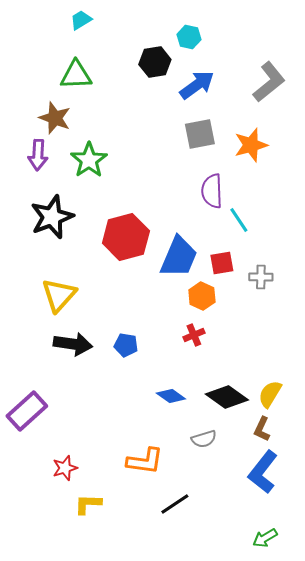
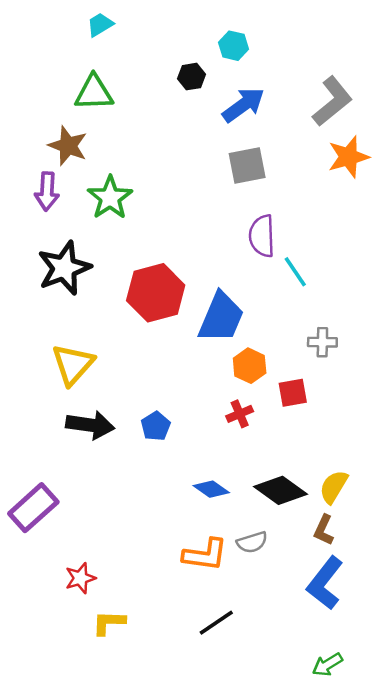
black hexagon: (155, 62) -> (191, 77), size x0.7
orange star: (251, 145) -> (348, 157), moved
red square: (222, 263) -> (293, 393), moved
blue pentagon: (126, 345) -> (156, 426), turned 30
orange L-shape: (145, 461) -> (205, 555), moved

